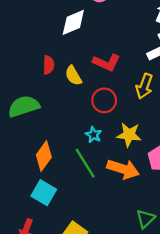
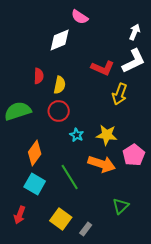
red L-shape: (106, 63) -> (103, 68), moved
yellow semicircle: (73, 76) -> (60, 85), turned -138
red circle: (104, 100) -> (59, 111), moved
green line: (85, 163) -> (70, 177), moved

